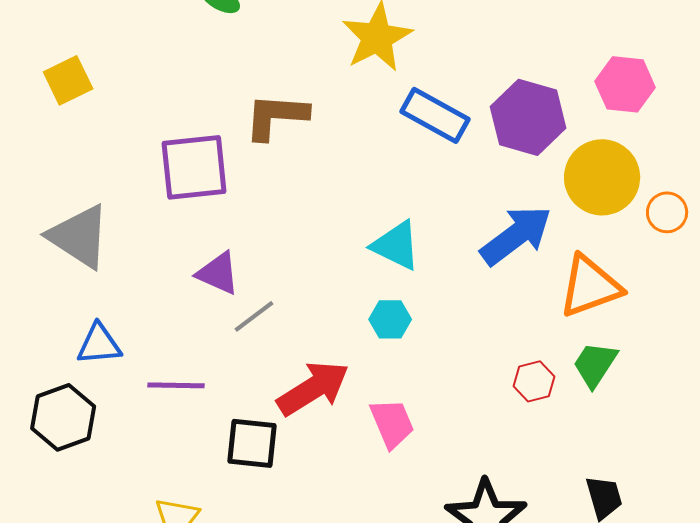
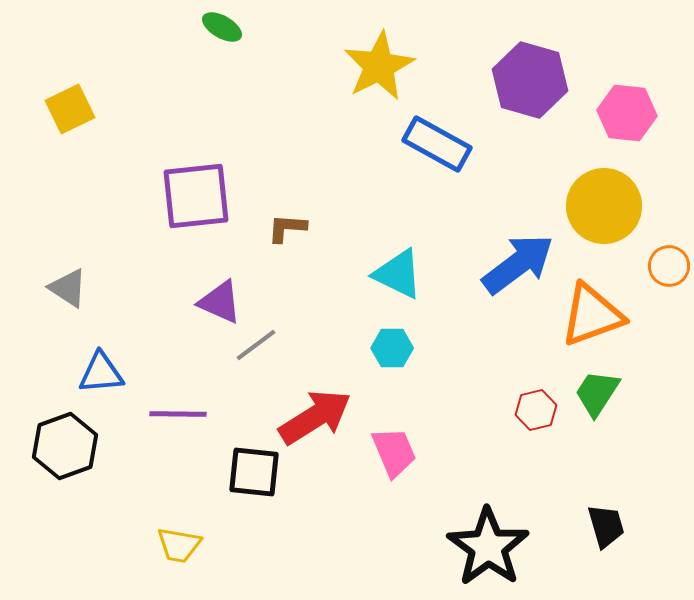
brown L-shape: (276, 116) -> (287, 228), moved, size x0.6
purple hexagon: (528, 117) -> (530, 80), moved
orange circle: (667, 212) -> (669, 266), moved
gray triangle: (79, 236) -> (68, 288), moved, size x0.6

